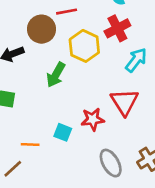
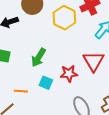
green arrow: (56, 75) -> (38, 57), moved

